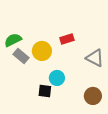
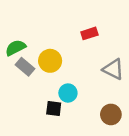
red rectangle: (67, 39) -> (89, 33), moved

